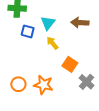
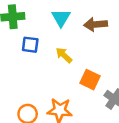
cyan triangle: (48, 23) -> (61, 18), moved

